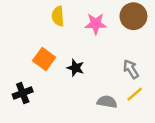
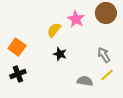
yellow semicircle: (58, 16) -> (54, 30), moved, turned 42
pink star: (96, 24) -> (76, 19), turned 30
orange square: (44, 59) -> (17, 47), moved

